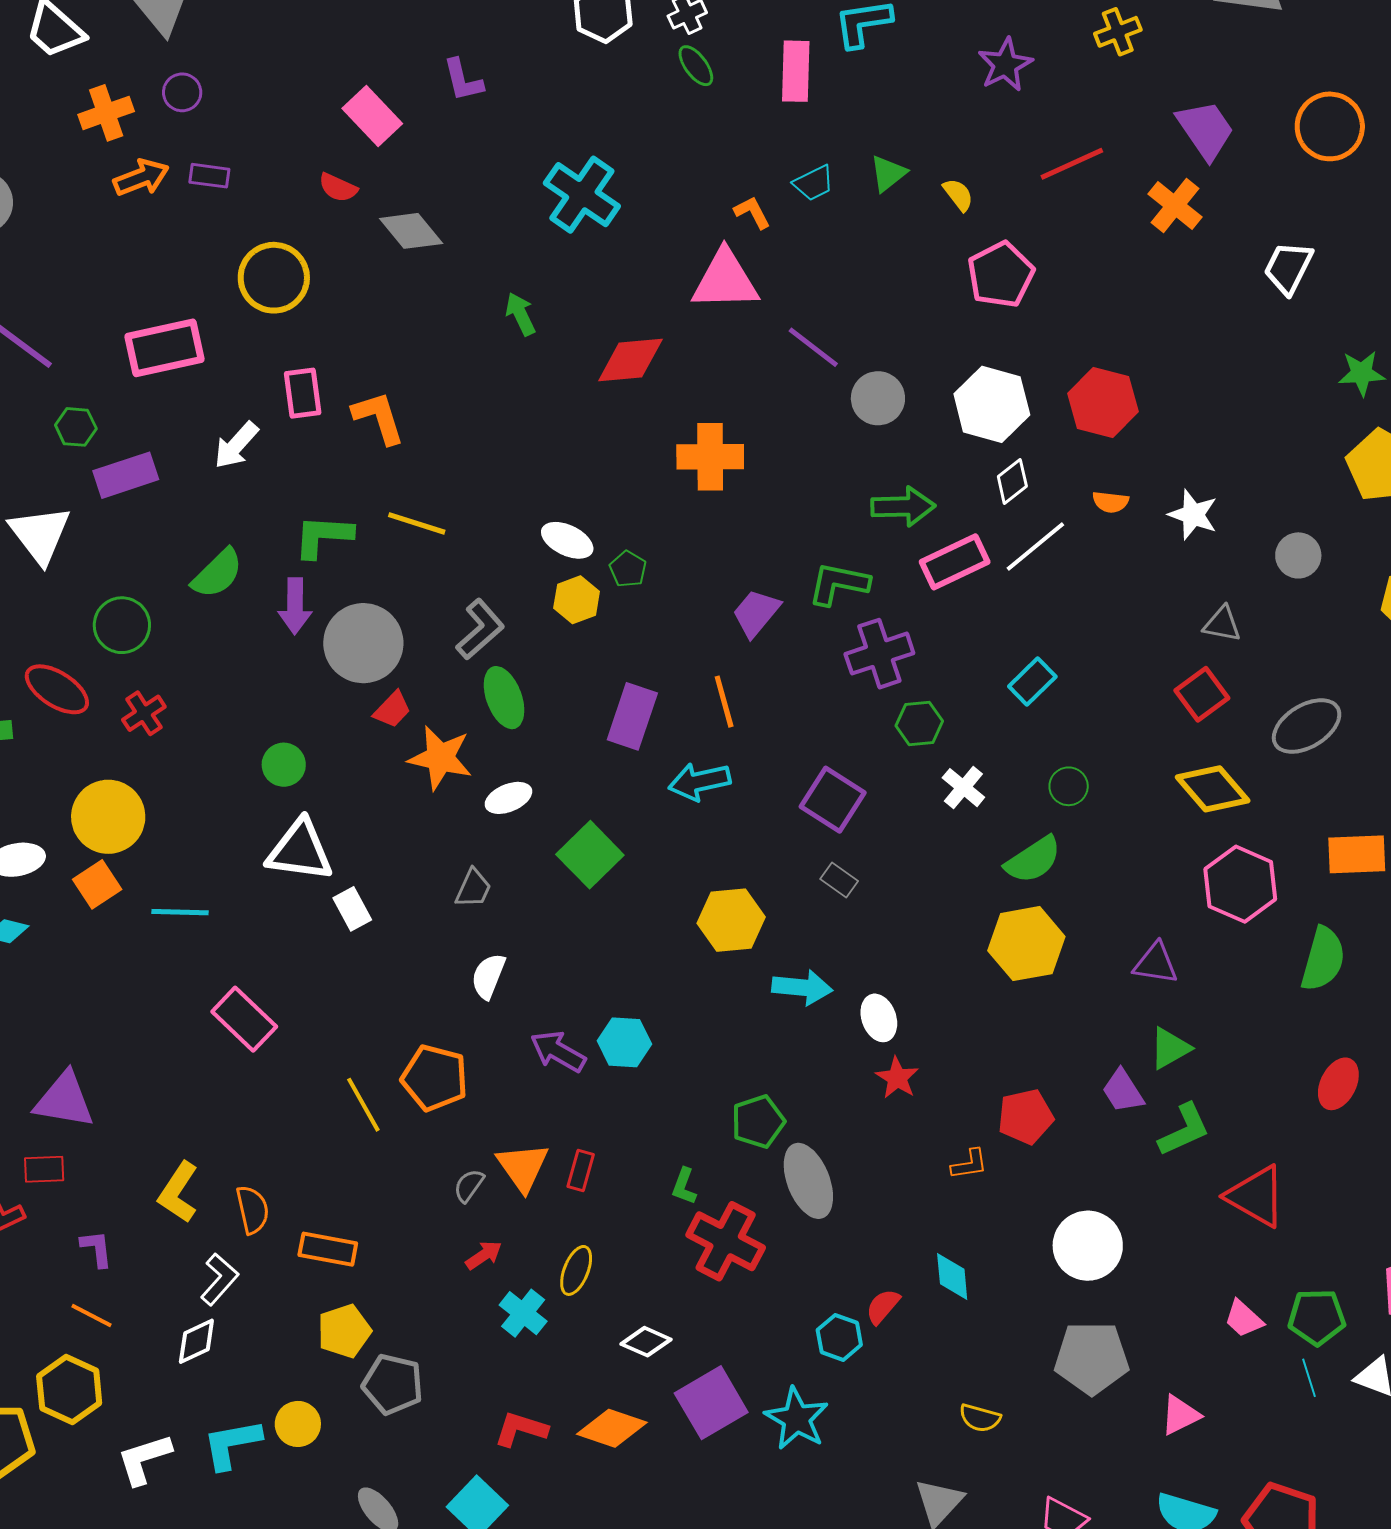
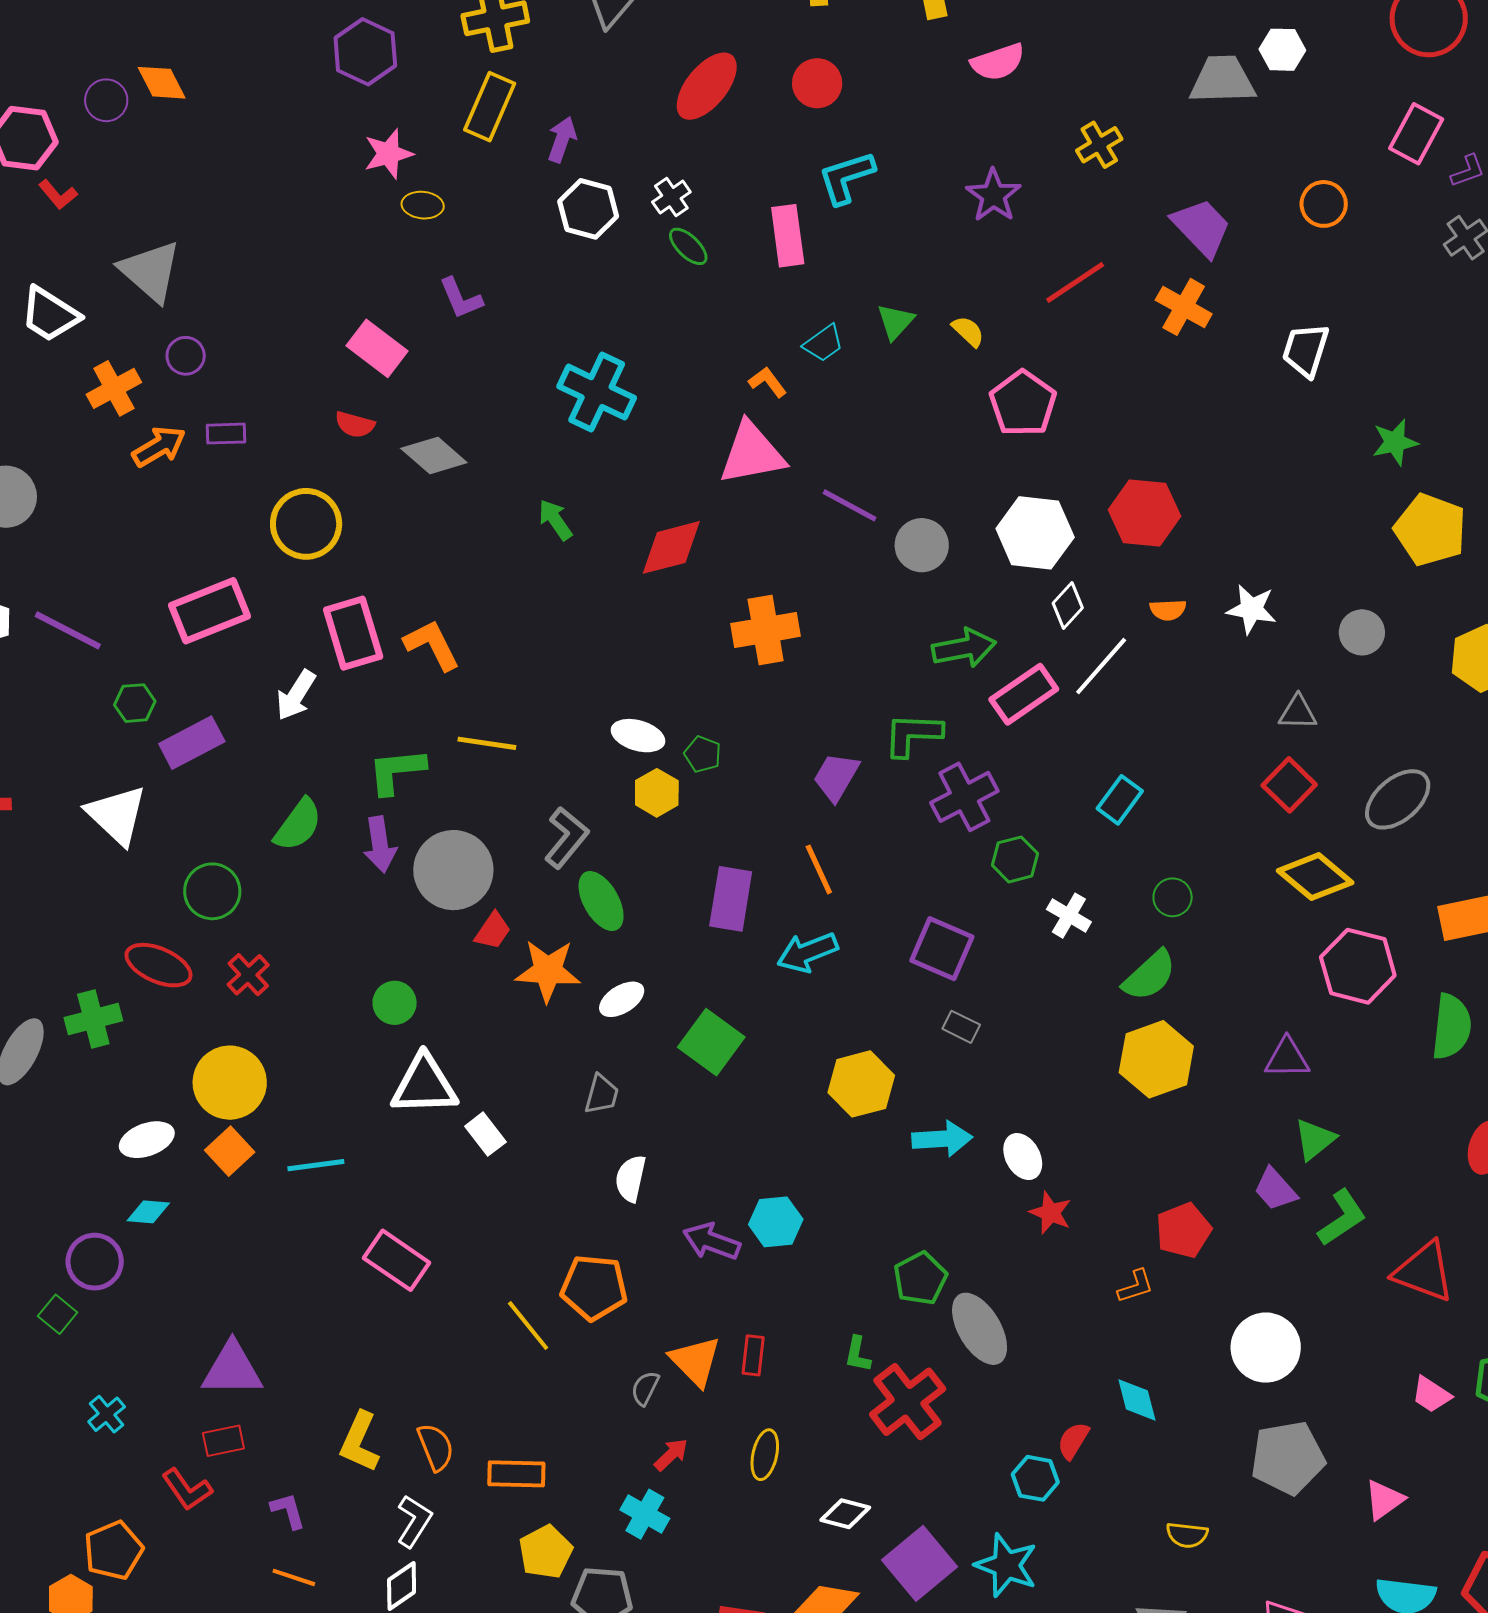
orange circle: (1330, 126) -> (1324, 204), size x0.7
pink rectangle: (303, 393) -> (353, 633), size x1.4
red cross: (726, 1241) -> (908, 1402), turned 34
cyan cross: (523, 1313) -> (645, 1514), moved

